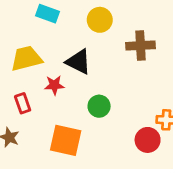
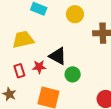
black triangle: (78, 62) -> (58, 56), moved
red star: (54, 85) -> (39, 67), moved

